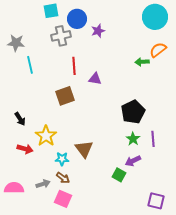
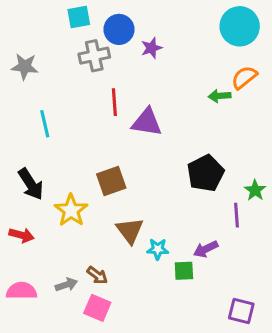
cyan line: (30, 65) -> (45, 124), moved
purple triangle: (95, 79) -> (147, 122), size x1.5
brown square: (65, 96) -> (111, 181), moved
black arrow: (20, 119) -> (31, 184), size x1.5
green star: (133, 139) -> (255, 190), moved
red arrow: (25, 149) -> (22, 235), moved
cyan star: (62, 159) -> (158, 249), moved
green square: (119, 175) -> (184, 271), turned -32

